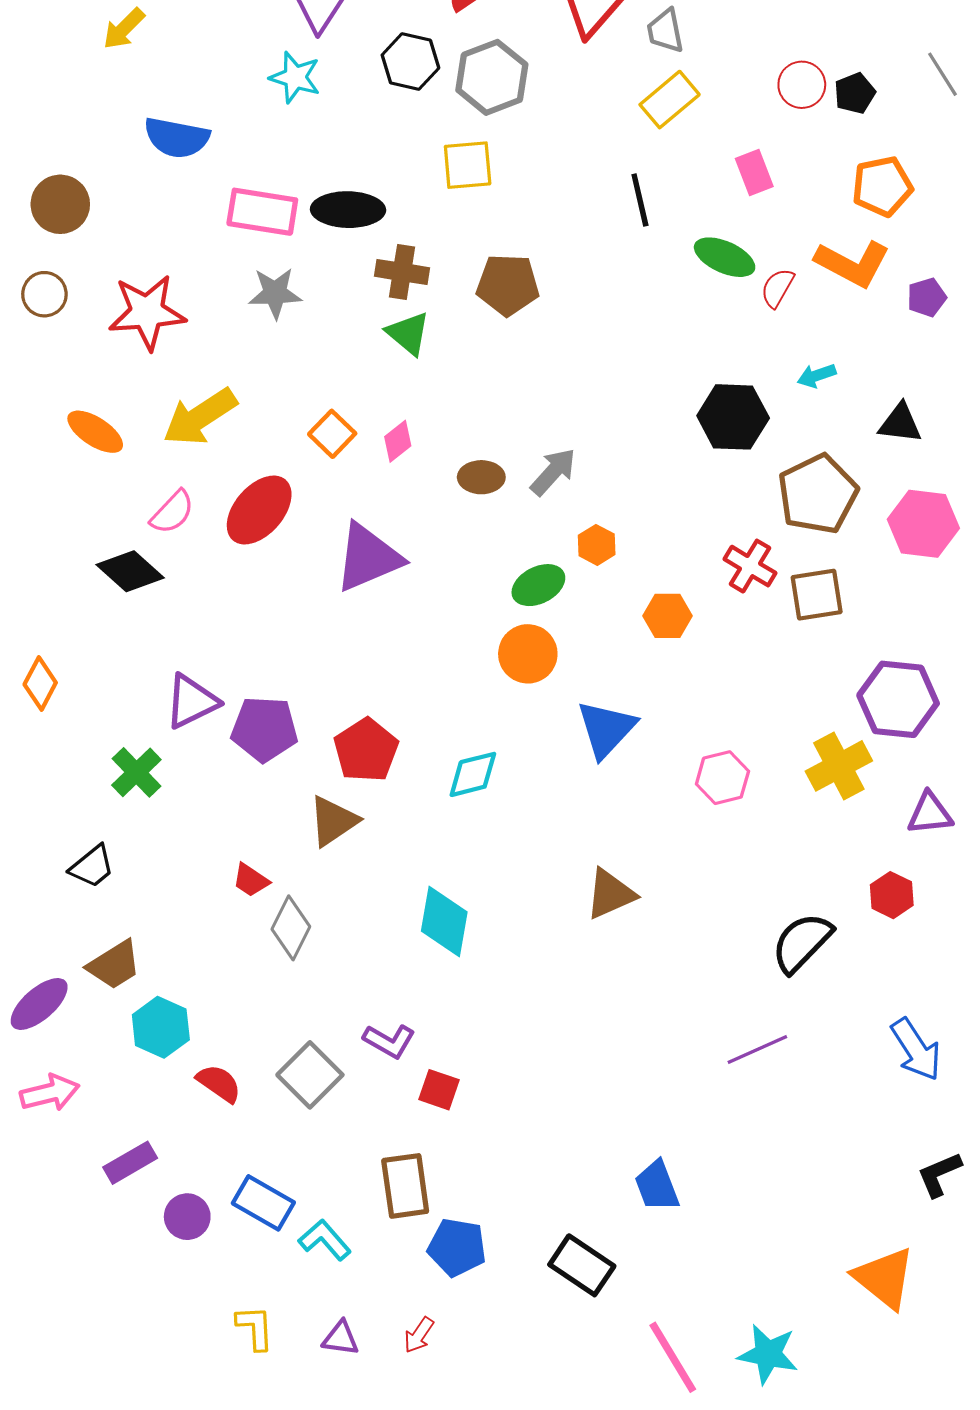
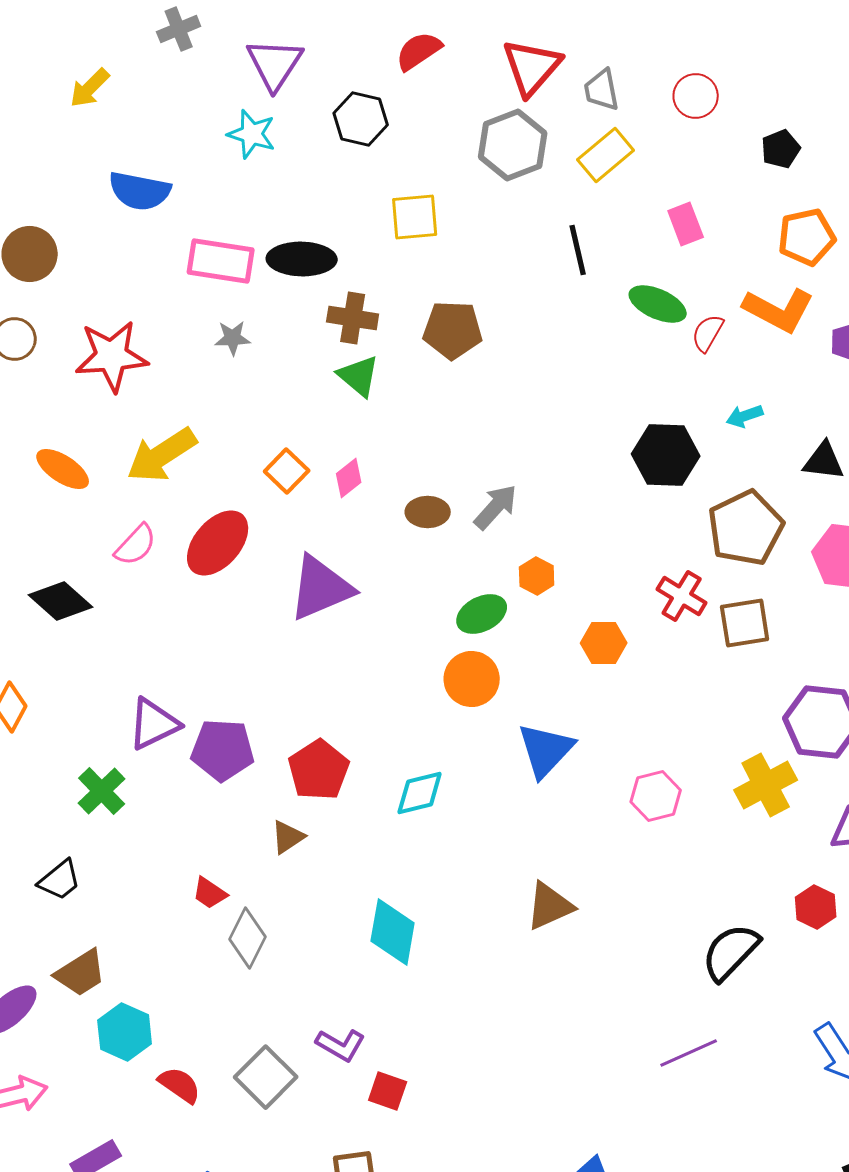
gray hexagon: (492, 77) -> (513, 145), moved
red circle: (802, 85) -> (696, 96), moved
gray star: (275, 293) -> (233, 338), size x0.7
black diamond: (130, 571) -> (61, 601), moved
brown triangle: (333, 821) -> (288, 837), size x0.7

